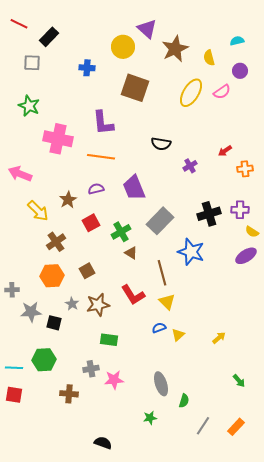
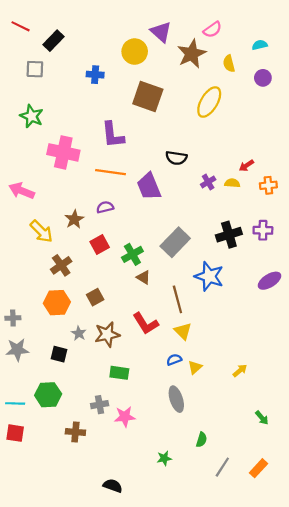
pink semicircle: (222, 92) -> (212, 30), moved
purple trapezoid: (134, 188) -> (149, 186), moved
yellow semicircle: (252, 232) -> (232, 183), moved, turned 152
gray star: (31, 312) -> (17, 350), moved
gray ellipse: (161, 384) -> (176, 399), moved

